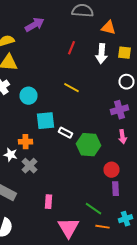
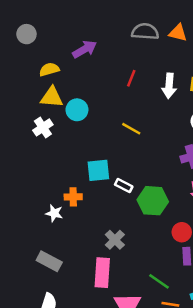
orange triangle: (108, 28) -> (178, 33), moved
cyan circle: (28, 96) -> (77, 110), moved
gray cross: (30, 166) -> (115, 240), moved
pink rectangle: (48, 202) -> (102, 273), size x1.6

